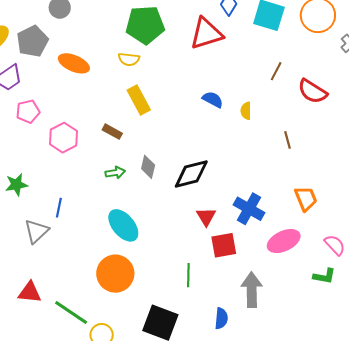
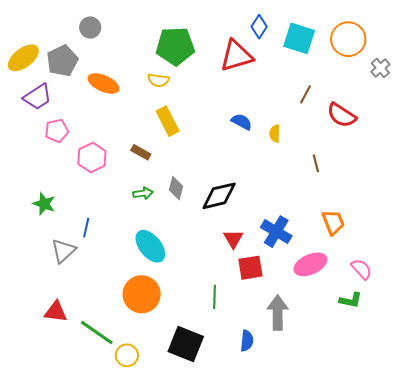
green star: (16, 185) -> (44, 204), turned 30

